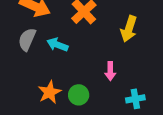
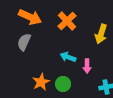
cyan arrow: (57, 45) -> (68, 57), moved

